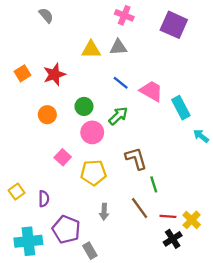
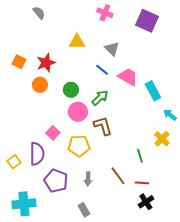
gray triangle: (118, 47) -> (112, 49), moved, turned 49
orange square: (22, 73) -> (19, 62), turned -32
orange circle: (47, 115) -> (40, 85), moved
brown L-shape: (136, 158) -> (103, 126), moved
green line: (154, 184) -> (140, 156), moved
purple semicircle: (44, 199) -> (37, 154), moved, size x1.6
yellow cross: (192, 220) -> (162, 139), moved
purple pentagon: (66, 229) -> (56, 181), moved
gray rectangle: (90, 251) -> (84, 210), moved

